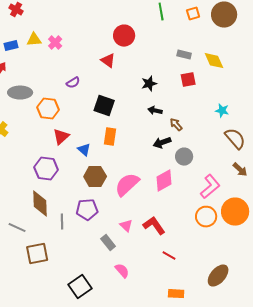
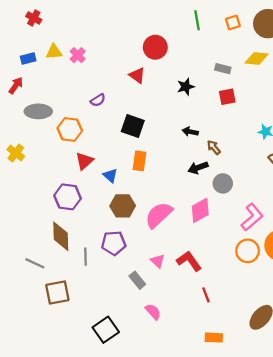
yellow diamond: (214, 61) -> (257, 59), moved, turned -60
black star: (149, 84) -> (186, 87), moved
red line: (169, 256) -> (206, 295), turned 40

